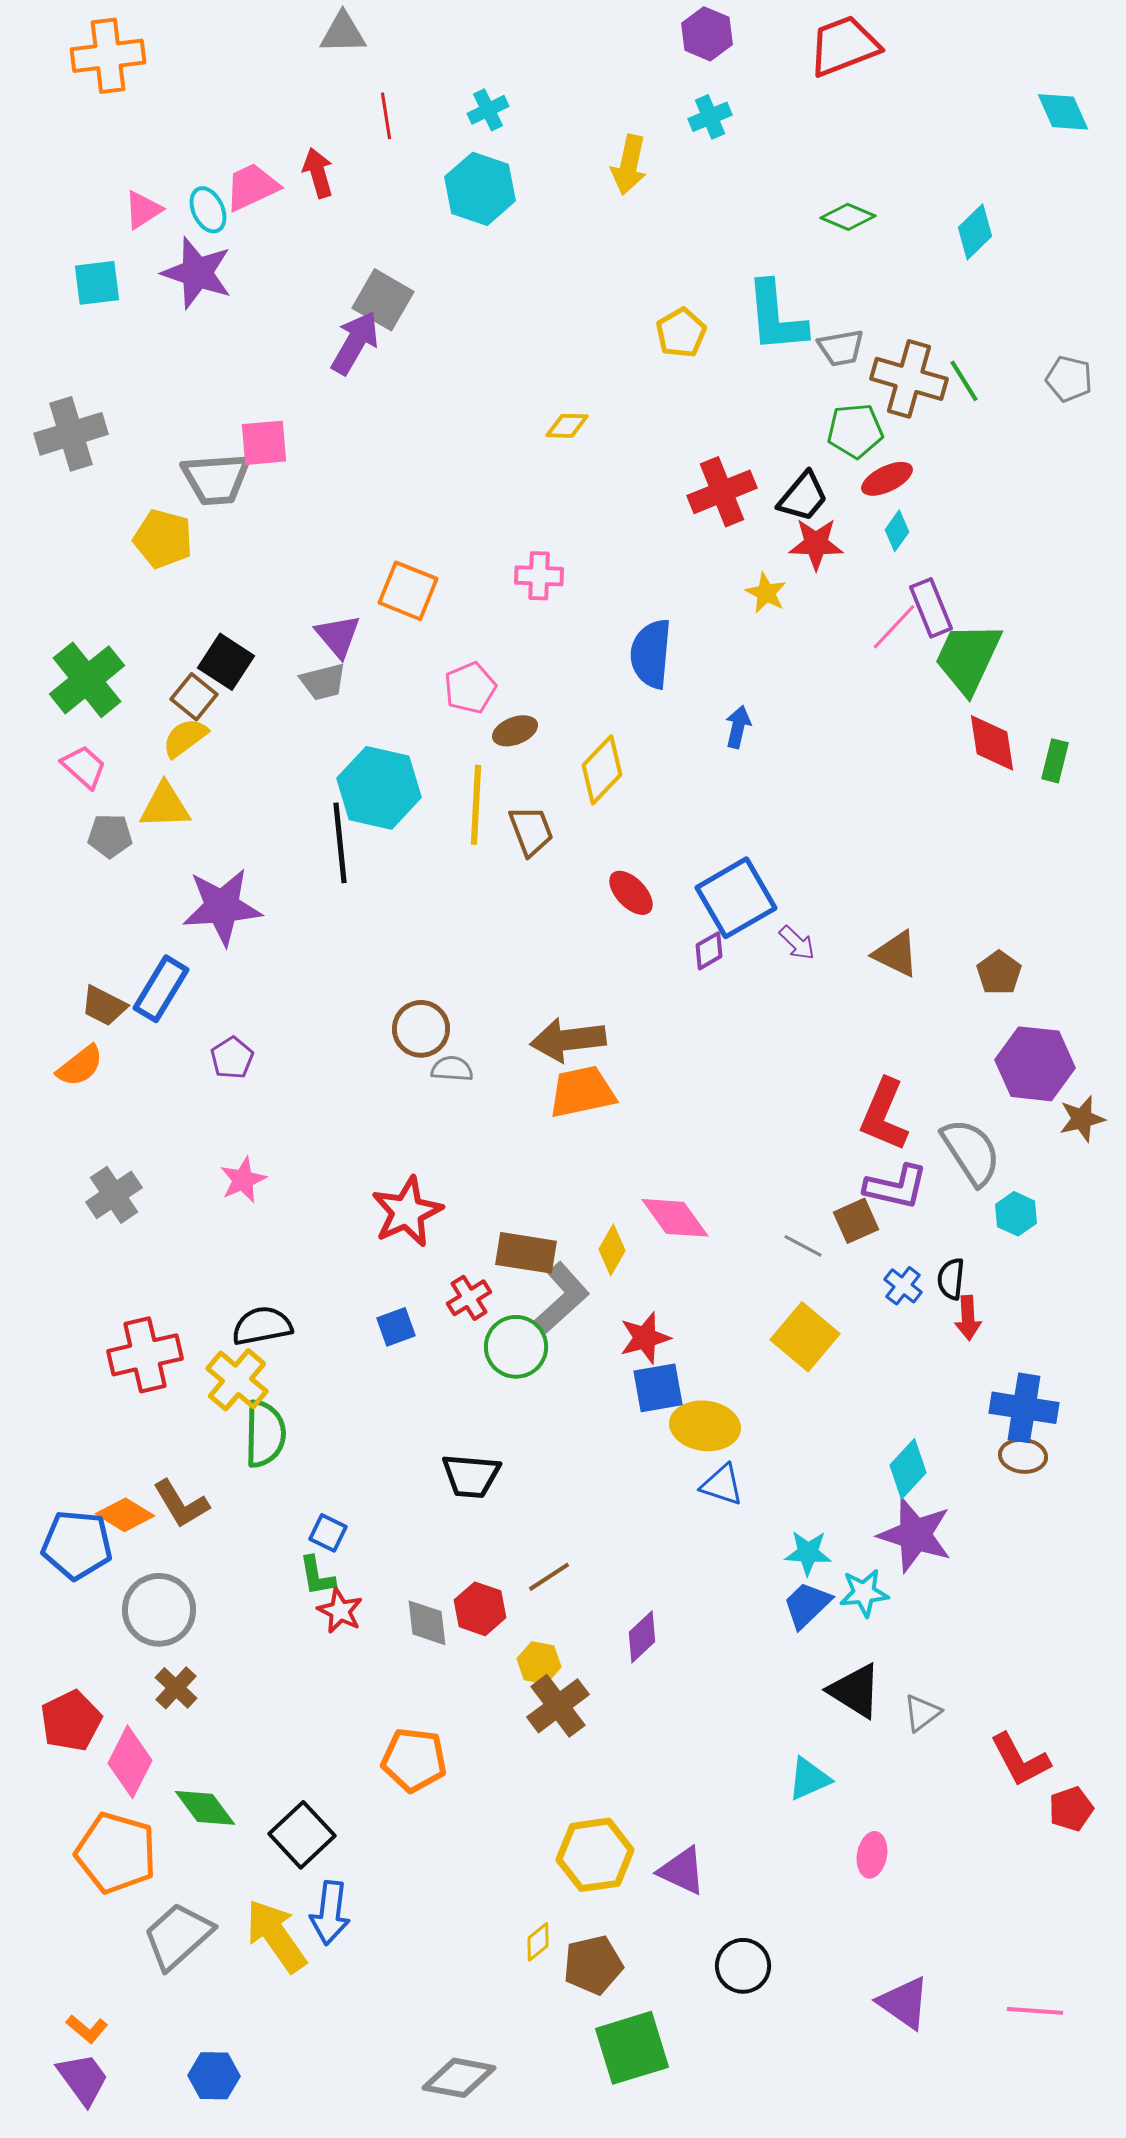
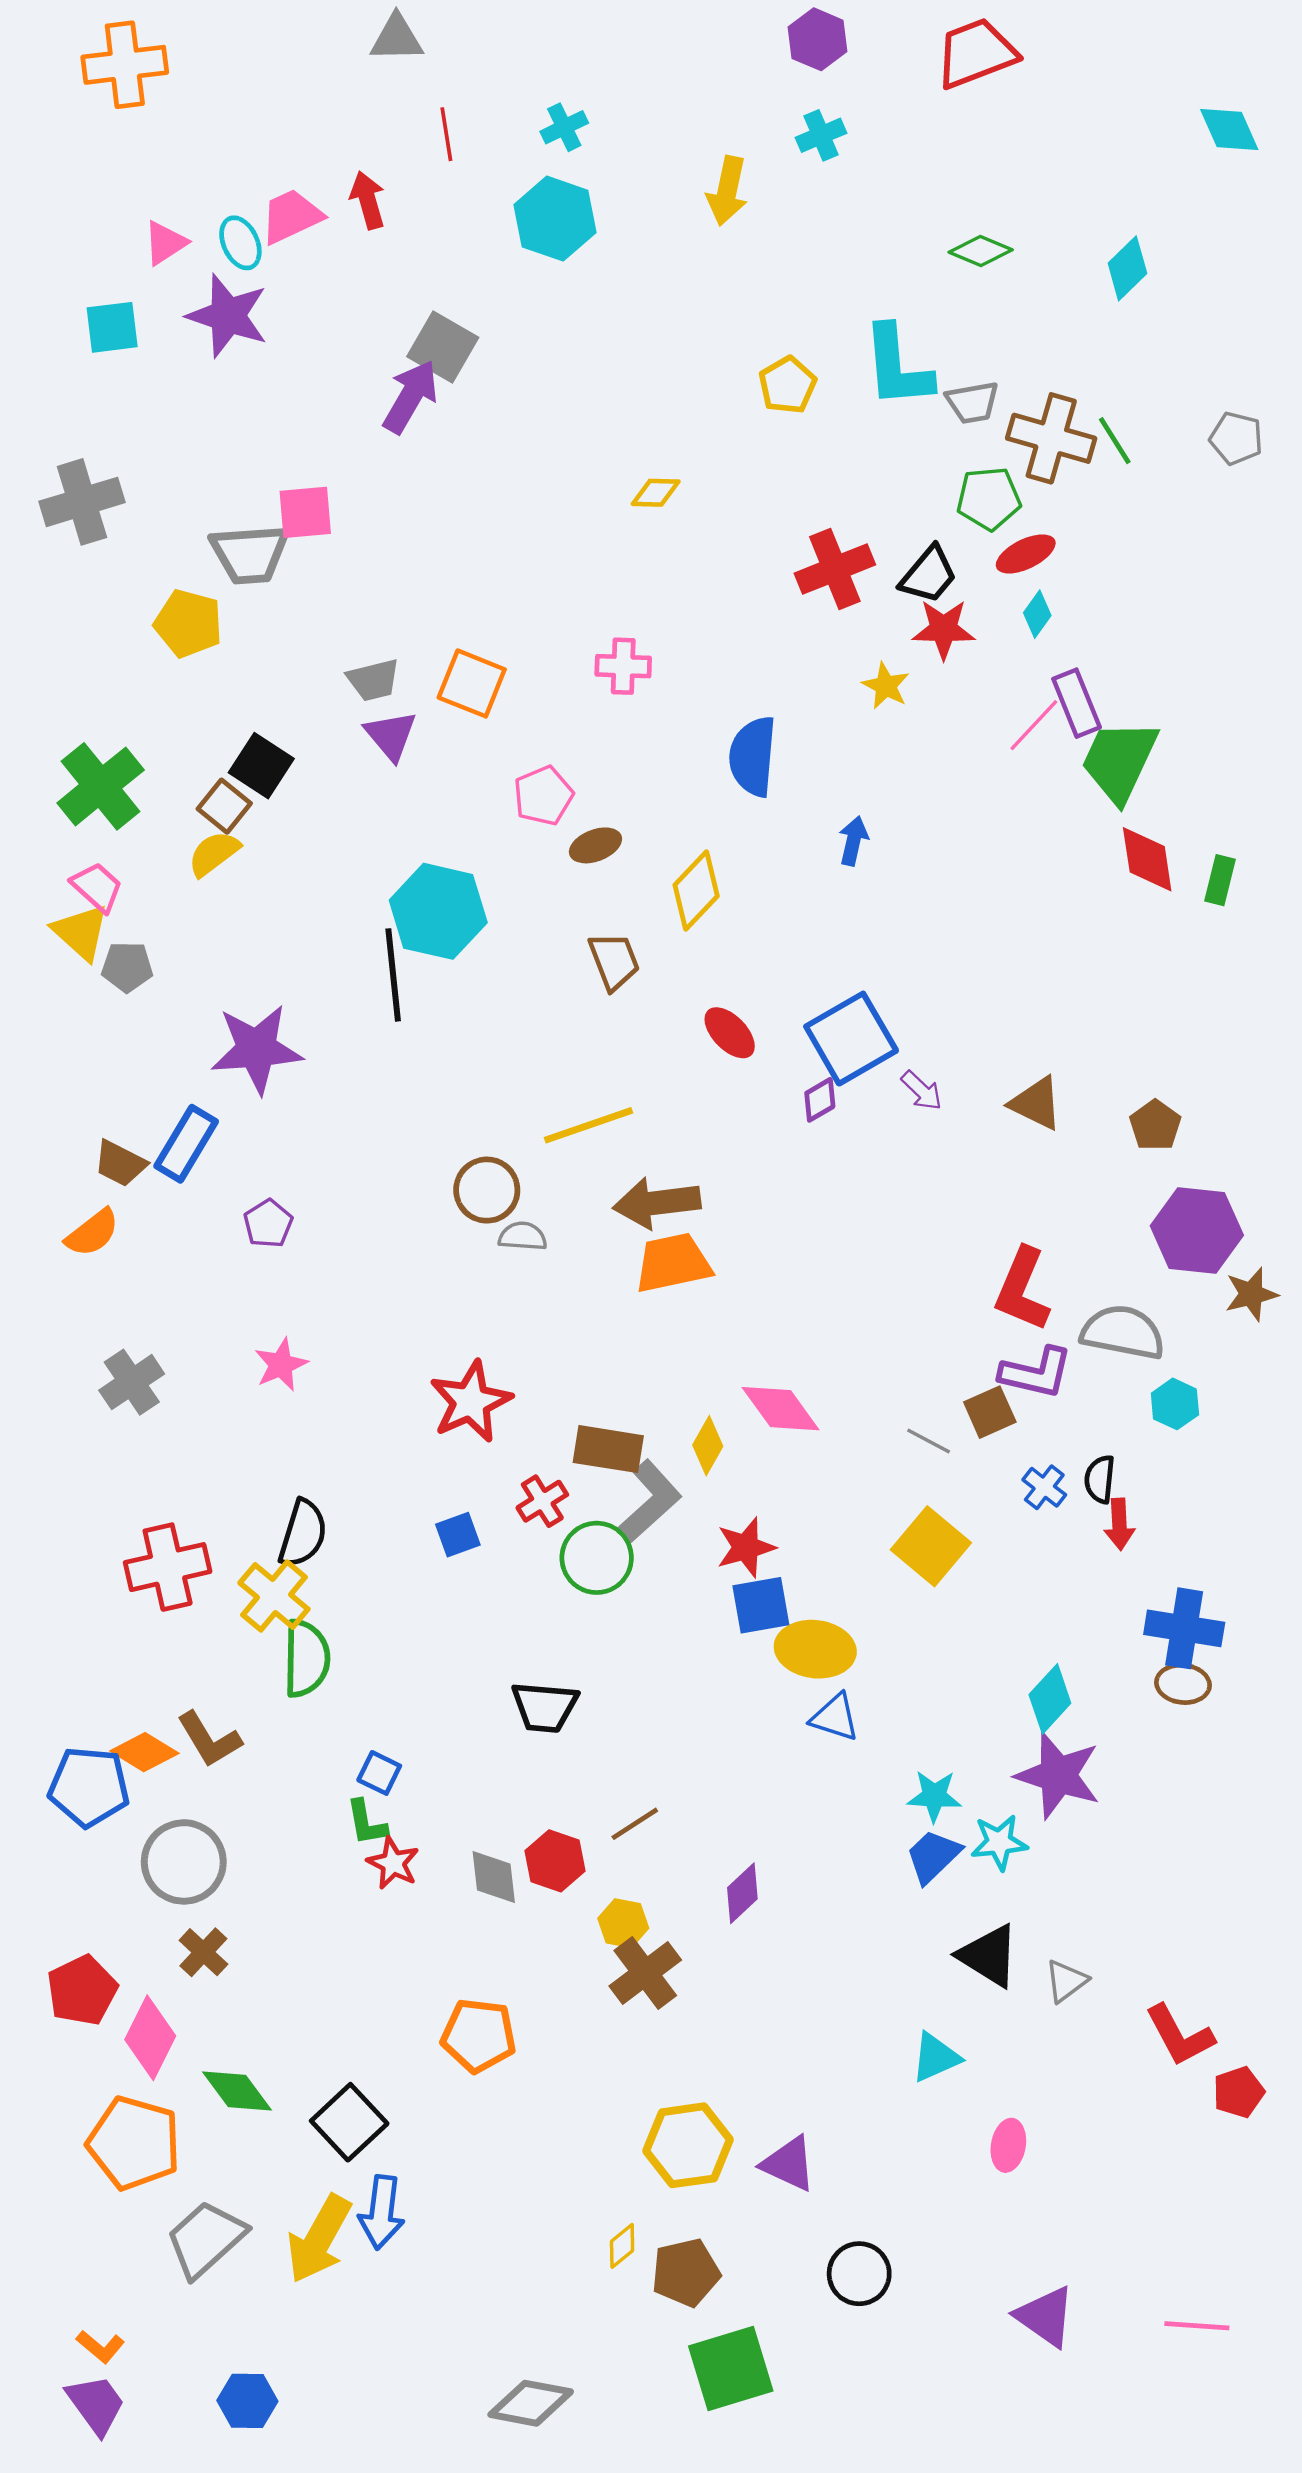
gray trapezoid: (323, 682) -> (373, 680), moved
yellow line: (476, 805) -> (589, 1125), moved, turned 68
yellow triangle: (165, 806) -> (81, 932), moved, turned 44
gray semicircle: (971, 1152) -> (1123, 1332), turned -46
black semicircle: (262, 1326) -> (303, 1534), turned 118
yellow arrow: (276, 1936) -> (319, 2239), turned -116

